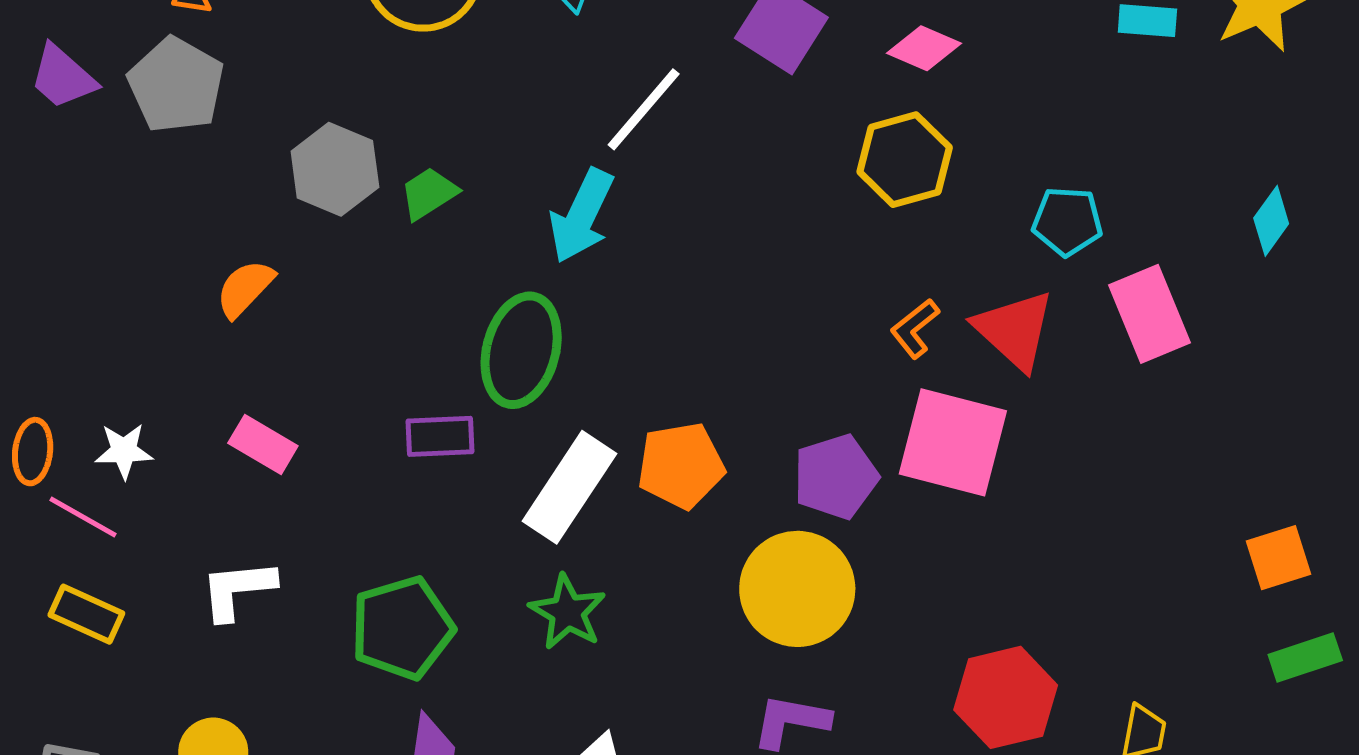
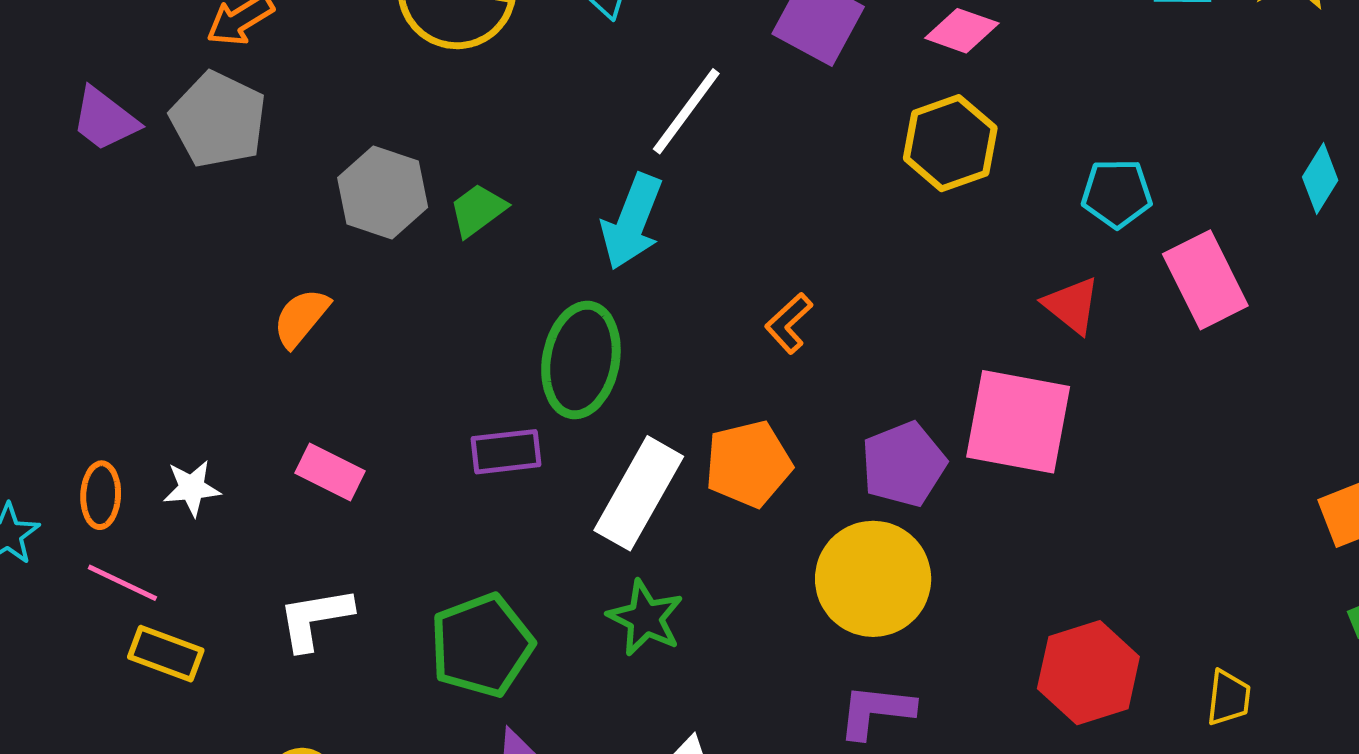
orange L-shape: (915, 328) -> (789, 323), moved
red triangle: (1014, 330) -> (1072, 305), size x0.7
pink line: (83, 517) -> (122, 583), moved

